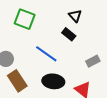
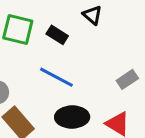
black rectangle: (69, 34) -> (57, 35), moved

